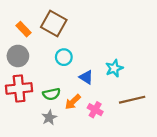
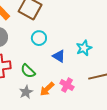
green semicircle: (52, 94) -> (28, 71), turned 56
orange arrow: (73, 102) -> (47, 89), moved

